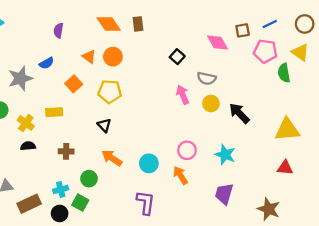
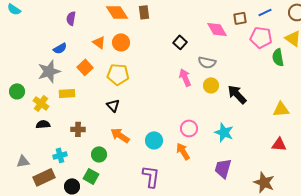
gray star: (20, 78) -> (49, 71), moved
yellow triangle: (287, 130) -> (281, 109), size x0.7
cyan cross: (61, 189) -> (60, 155), moved

